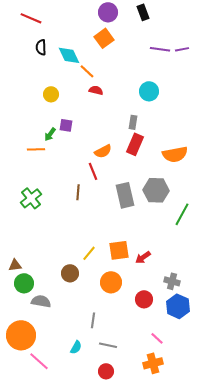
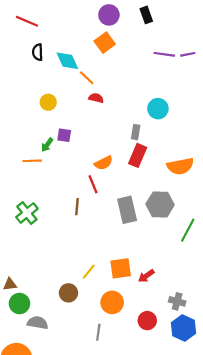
cyan circle: (149, 91) -> (158, 109), moved
gray line: (93, 320) -> (98, 332), moved

